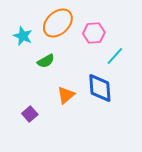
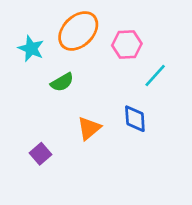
blue diamond: (100, 88) -> (135, 119), size x0.7

